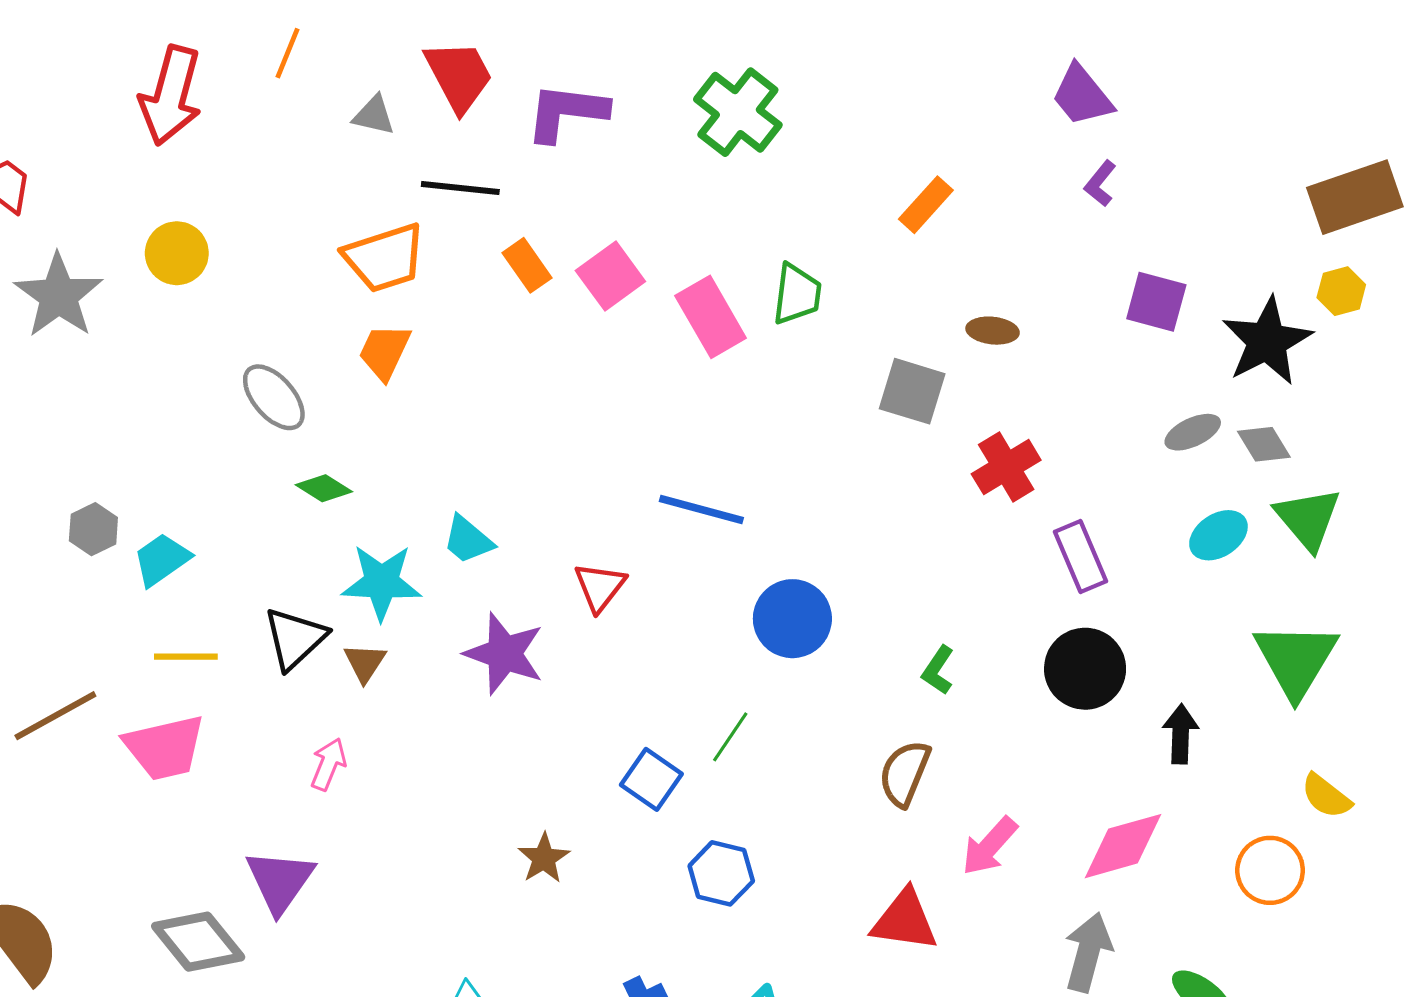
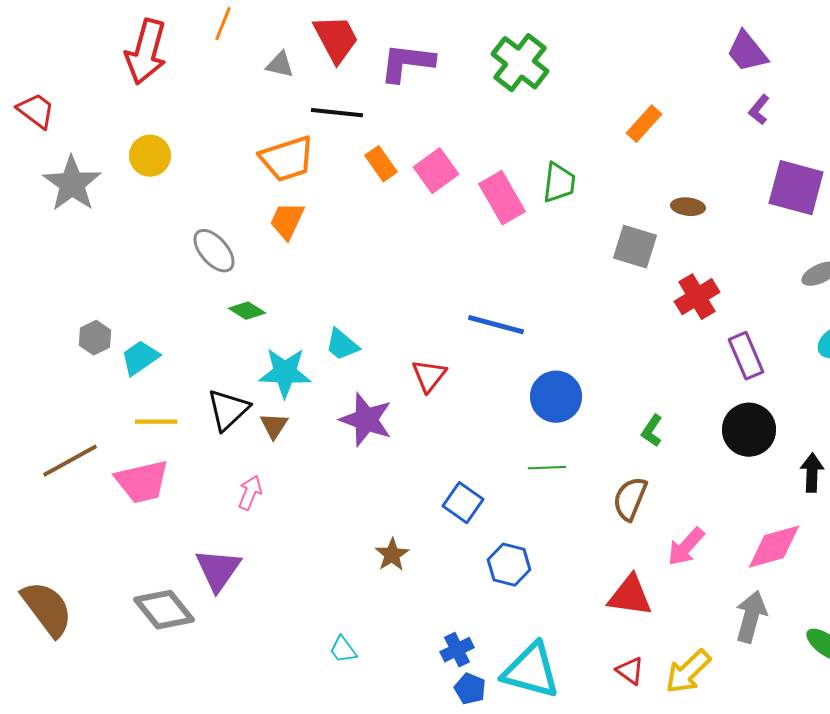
purple square: (1156, 302) -> (796, 188), size x1.4
green line: (730, 737) -> (547, 468), moved, turned 54

